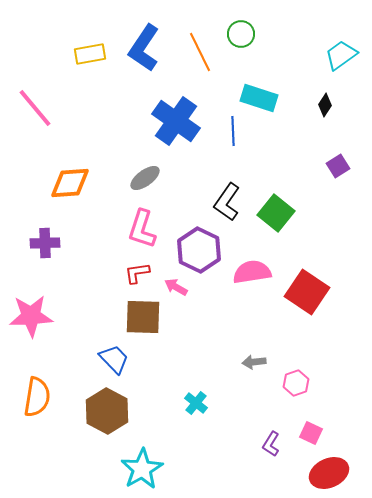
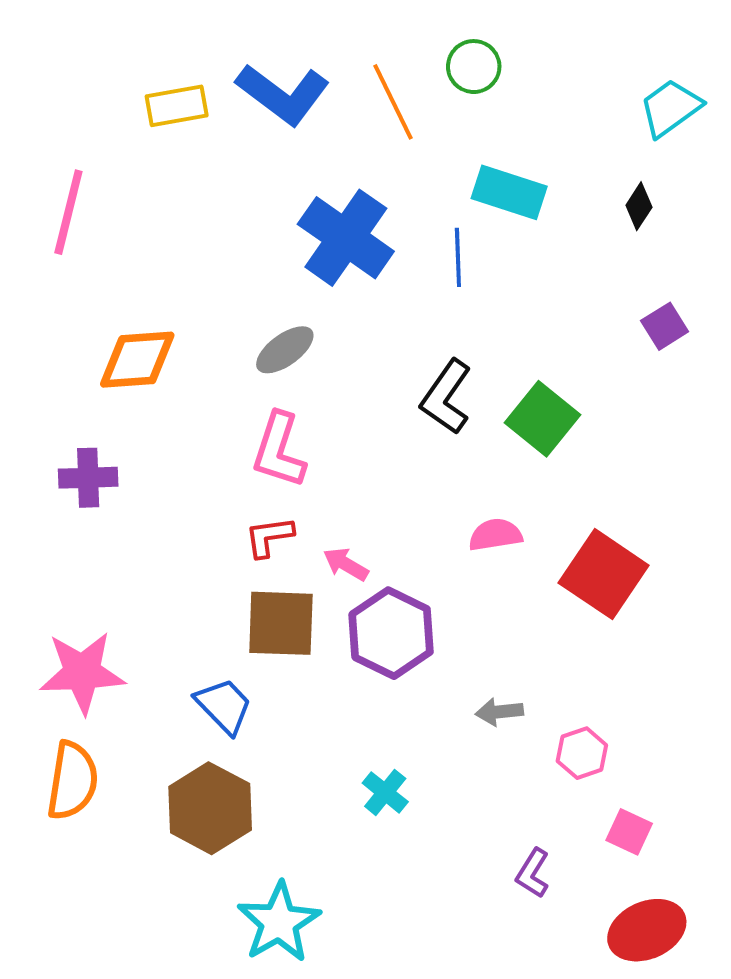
blue L-shape: (144, 48) -> (283, 94), turned -87
pink line: (35, 108) -> (68, 212), turned 54
purple hexagon: (199, 250) -> (391, 633), moved
pink semicircle: (252, 272) -> (495, 535), size x0.7
pink star: (31, 316) -> (82, 672), moved
pink square: (311, 433) -> (629, 832), moved

